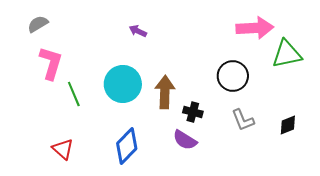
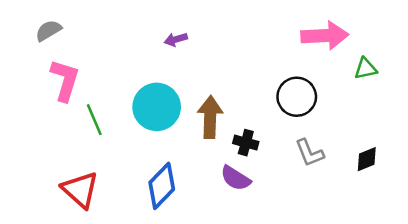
purple arrow: (138, 31) -> (176, 39), turned -42
green triangle: (287, 54) -> (365, 69), size x0.6
red triangle: (63, 149) -> (80, 190), size x1.4

